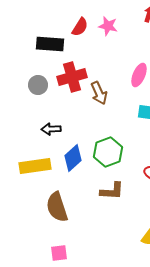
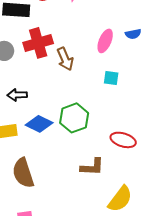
blue diamond: (73, 158) -> (39, 124), turned 68
brown L-shape: (112, 191) -> (92, 167), moved

